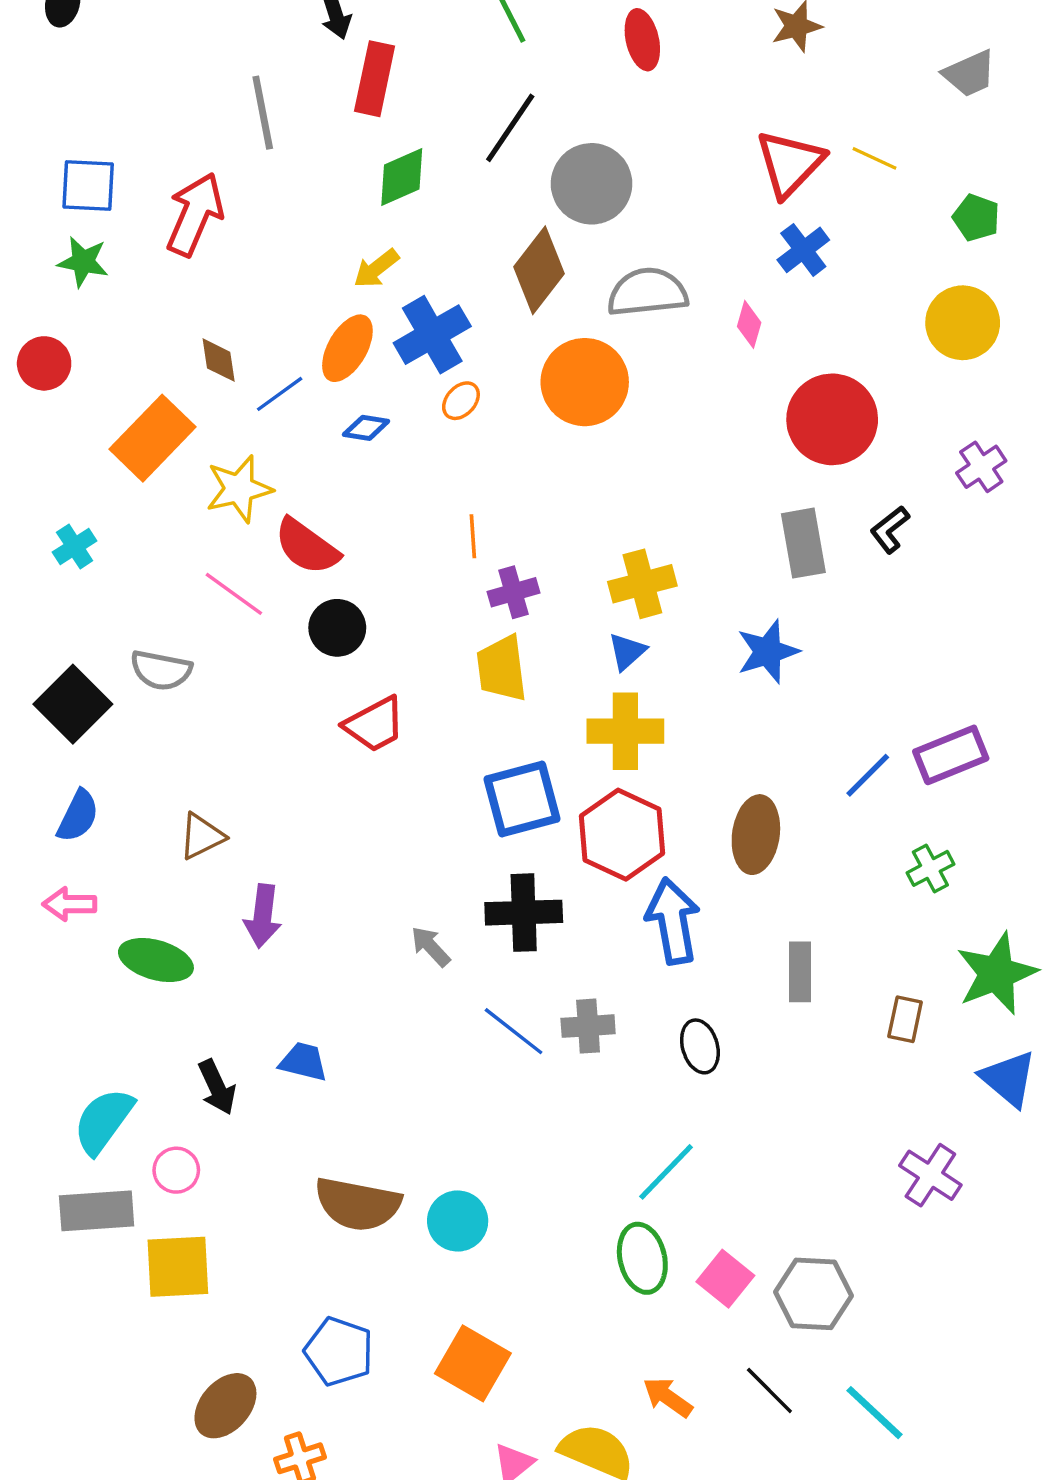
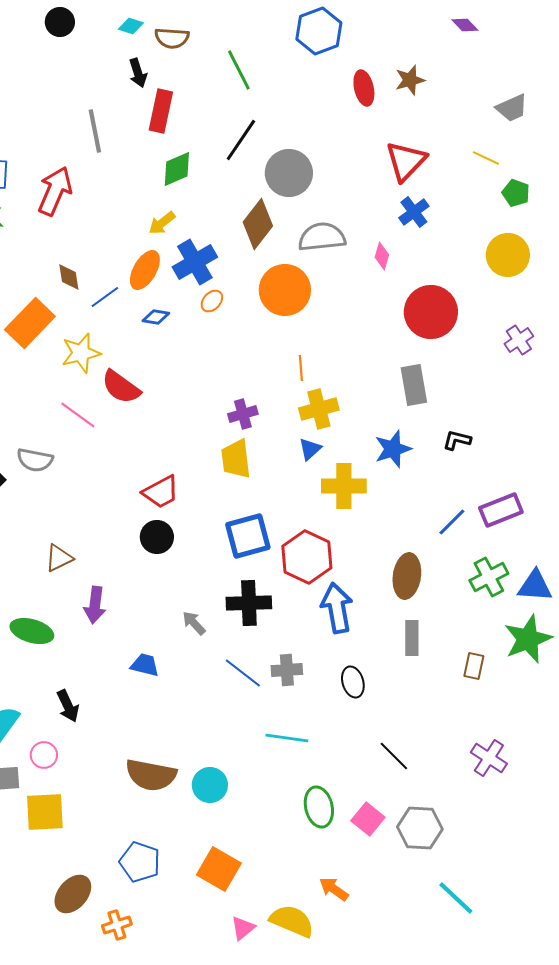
red ellipse: (642, 40) -> (364, 88), moved
yellow line: (875, 158) -> (486, 158), moved
black L-shape: (890, 530) -> (457, 440), moved, turned 52
orange line: (473, 536) -> (301, 368), moved
black circle: (337, 628) -> (157, 537), moved
yellow cross: (625, 731) -> (344, 486), moved
brown ellipse: (756, 835) -> (407, 576), moved
green cross: (930, 868) -> (489, 577), size x1.4
blue trapezoid: (303, 1062) -> (145, 665), moved
blue triangle: (1008, 1079) -> (535, 586), moved, turned -36
cyan line: (666, 1172) -> (287, 738), moved, turned 54
black line: (769, 1390) -> (394, 756), moved

